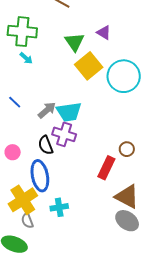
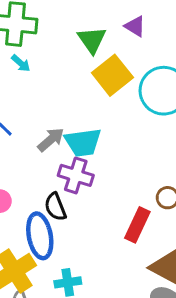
black semicircle: (46, 145) -> (55, 207), moved

